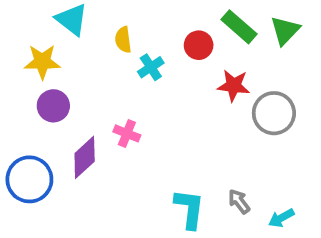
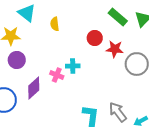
red circle: (199, 45) -> (95, 38), moved
cyan cross: (151, 67) -> (73, 66), moved, turned 32
gray arrow: (239, 201) -> (118, 112), size x1.5

